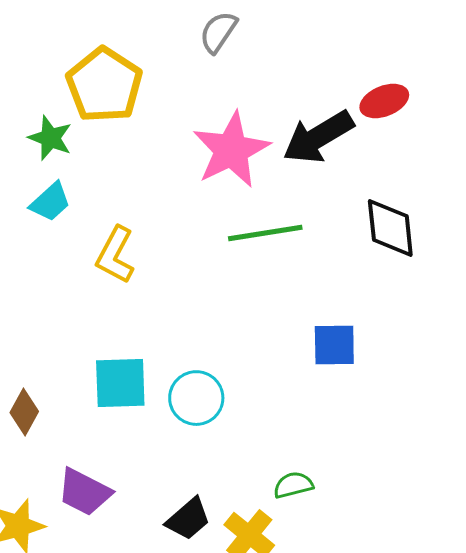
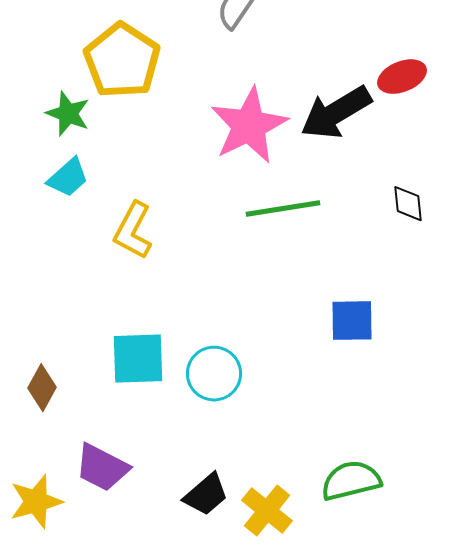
black diamond: (390, 228) -> (408, 204), size x0.6
green semicircle: (293, 485) -> (351, 481), moved, size x1.5

